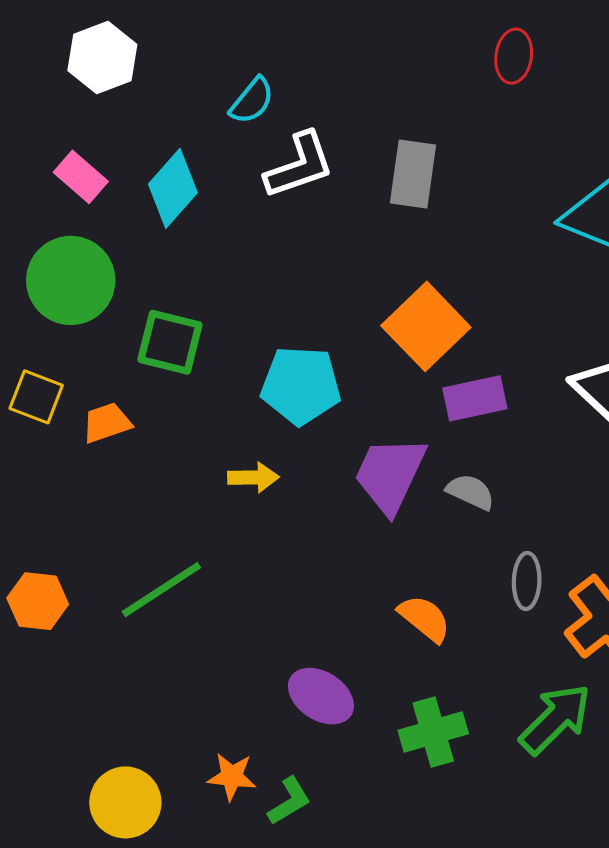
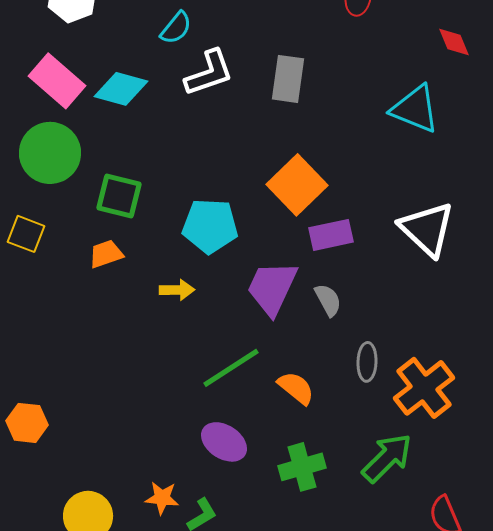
pink rectangle: (81, 177) -> (57, 81), size x1.5
cyan diamond: (173, 188) -> (121, 89), turned 64
orange trapezoid: (107, 423) -> (106, 254), moved
gray semicircle: (471, 492) -> (328, 300), turned 36
green line: (161, 590) -> (231, 368), moved
orange hexagon: (38, 601) -> (27, 423), moved

